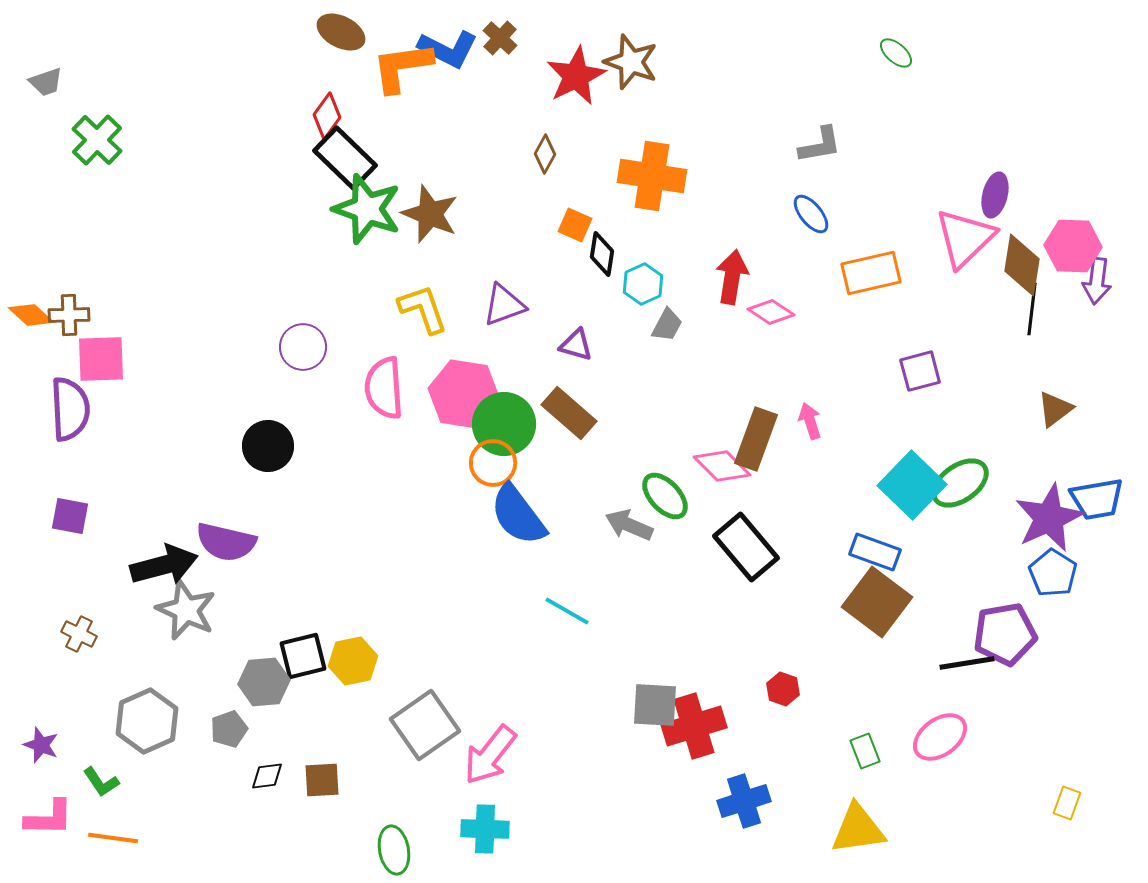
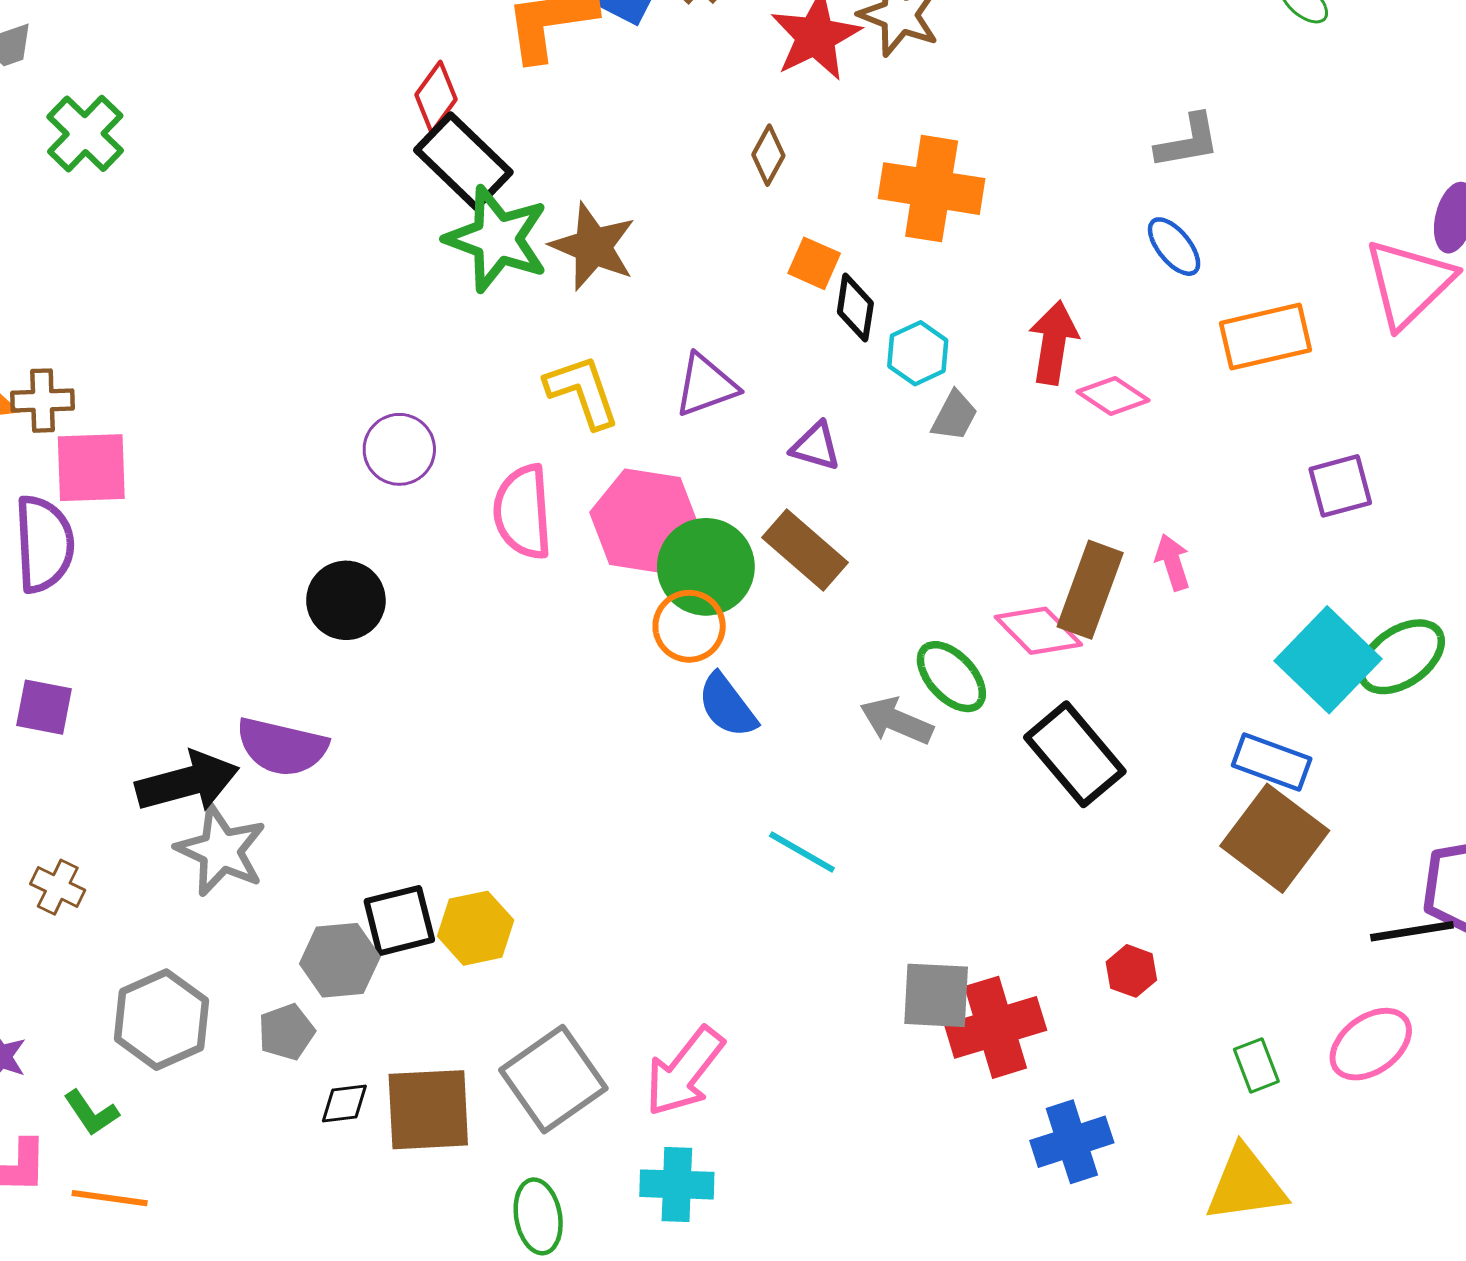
blue semicircle: (518, 515) -> (727, 706), size x0.7
gray square: (425, 725) -> (553, 1079), moved
brown square: (322, 780) -> (428, 1110), size x1.6

